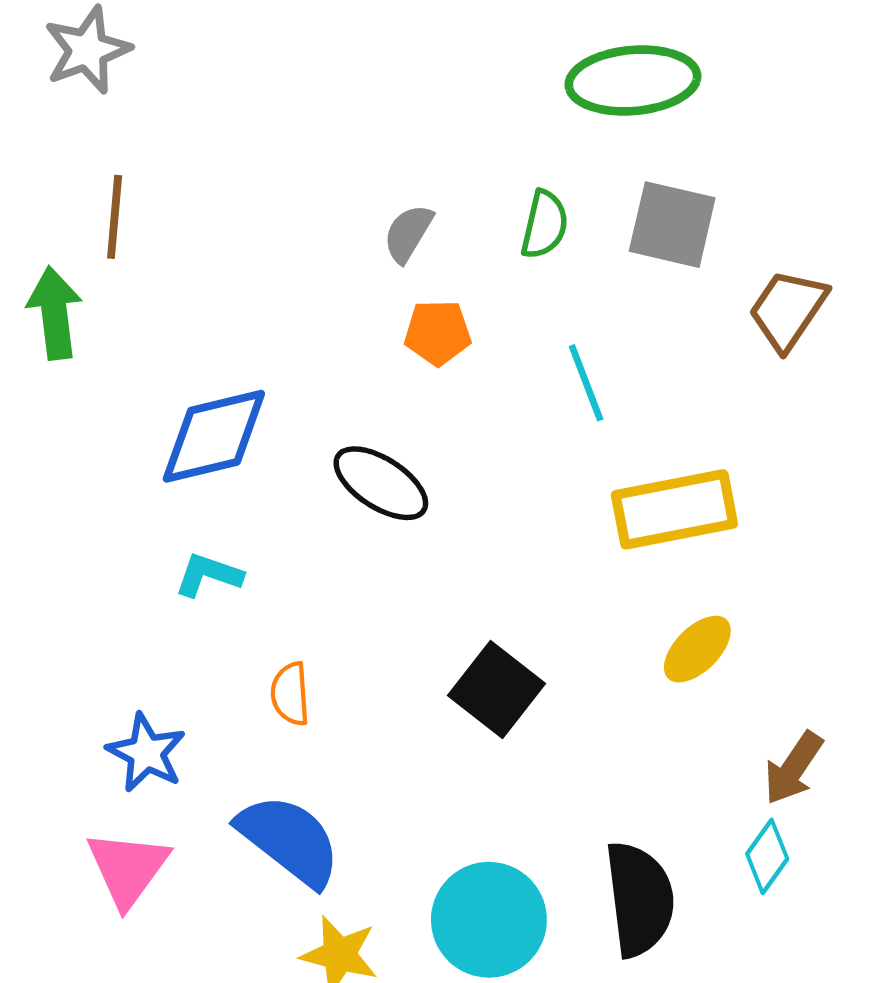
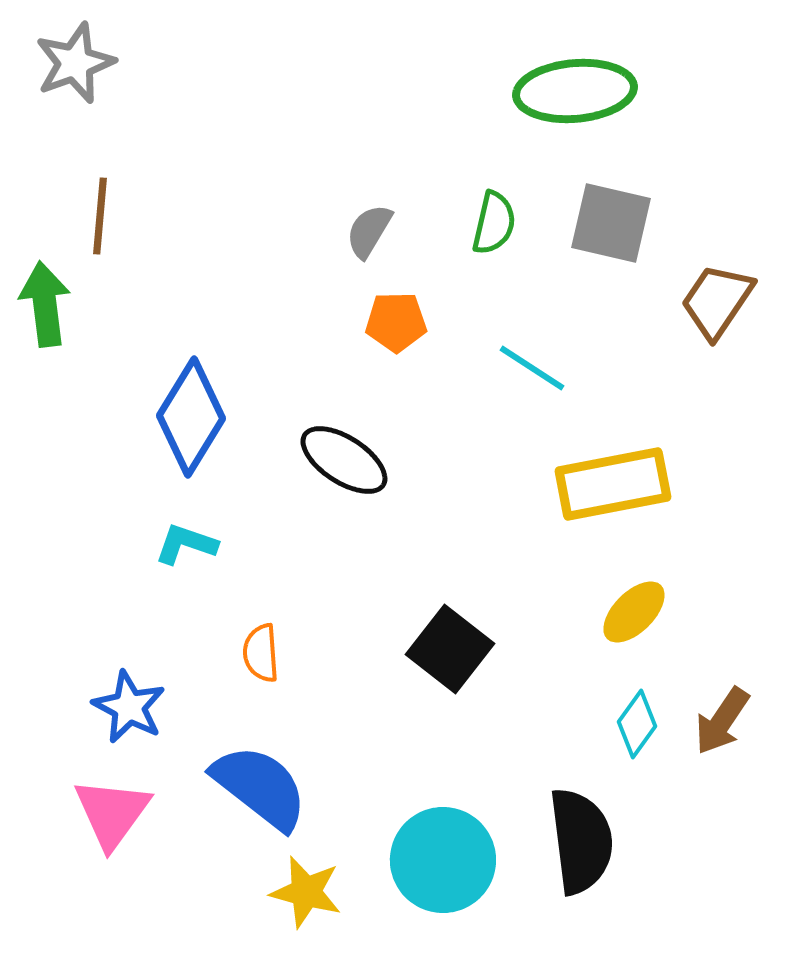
cyan line: (586, 383) -> (532, 368), turned -36
blue diamond: (214, 436) -> (191, 417), turned -45
cyan diamond: (767, 856) -> (637, 724), moved

